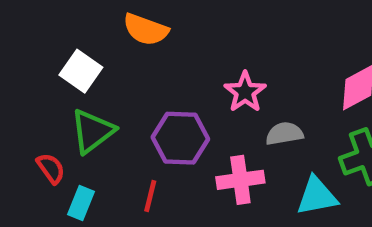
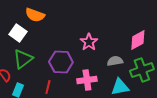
orange semicircle: (146, 30) -> (35, 15), moved
gray semicircle: (284, 134) -> (115, 61), moved

